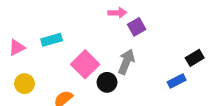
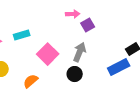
blue rectangle: (177, 81) -> (119, 67), size x1.5
black circle: (107, 82) -> (75, 74), moved

